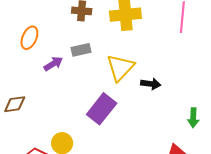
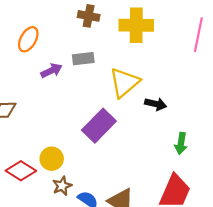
green arrow: (193, 118) -> (181, 143), moved

